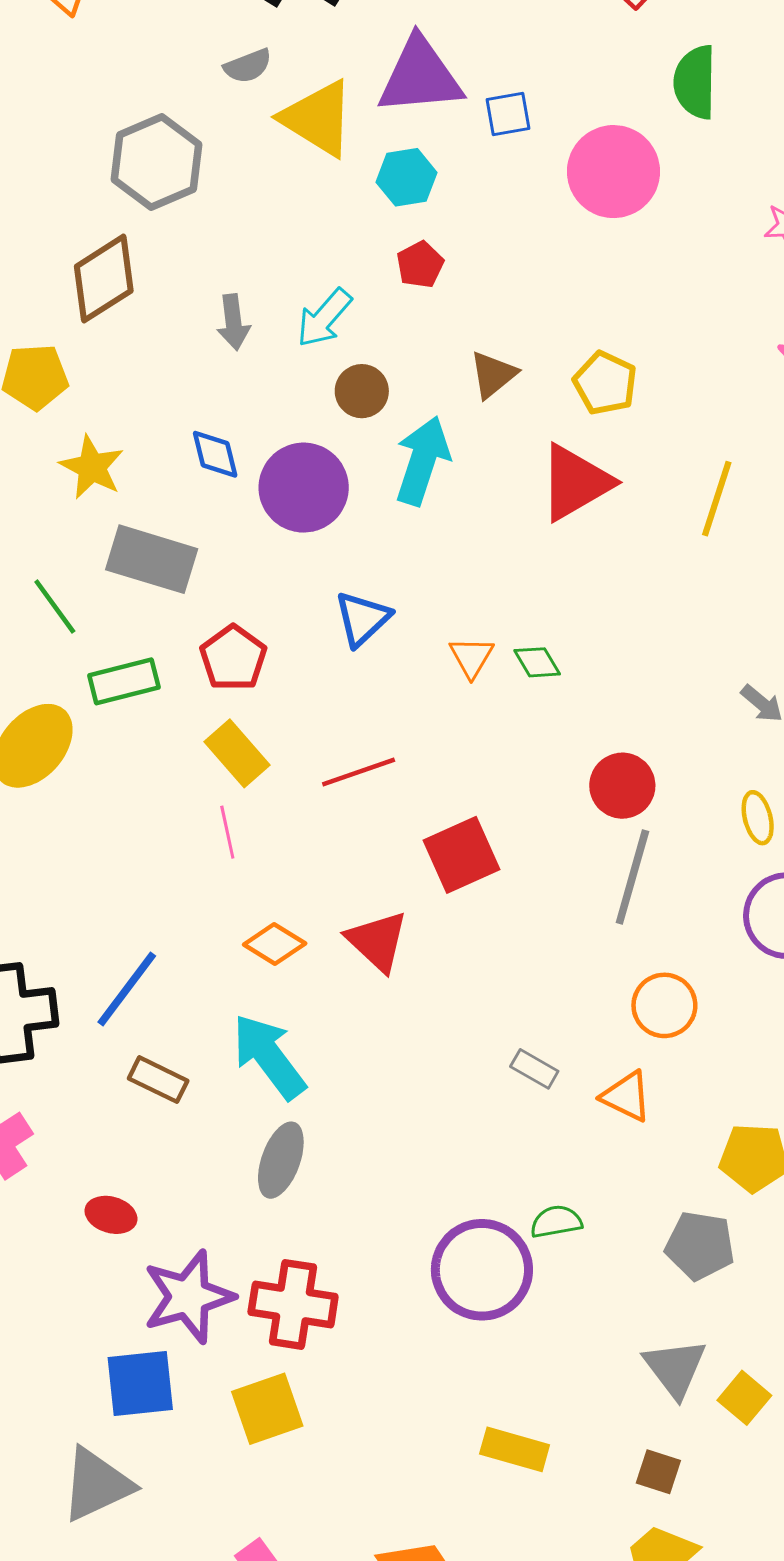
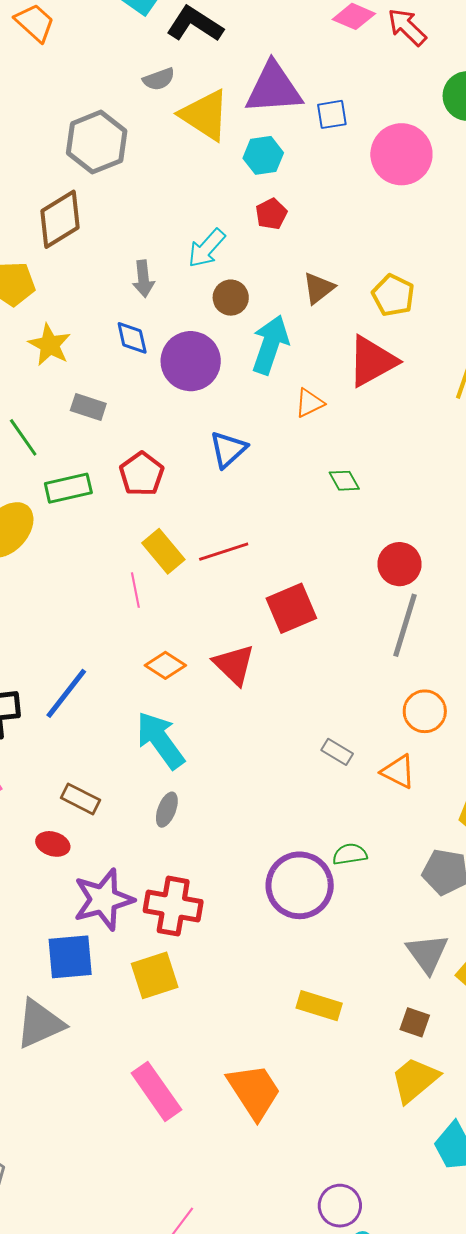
gray arrow: (233, 322) -> (143, 279), moved
gray rectangle: (152, 559) -> (88, 407), size x0.6
orange triangle: (471, 657) -> (309, 403), moved, turned 32
yellow rectangle: (237, 753) -> (163, 551), moved
brown rectangle: (158, 1080) -> (80, 799), moved
gray ellipse: (281, 1160) -> (167, 810), size x0.7

